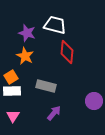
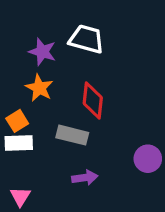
red diamond: (67, 52) -> (93, 100), moved
purple arrow: (54, 113) -> (85, 178), turned 42
pink triangle: (13, 116) -> (20, 196), moved

